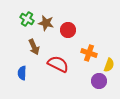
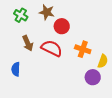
brown star: (46, 23) -> (47, 12), moved
red semicircle: (58, 64) -> (52, 48), moved

